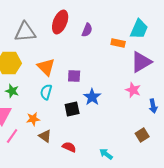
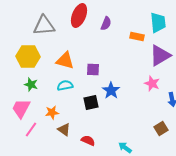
cyan trapezoid: (139, 29) -> (158, 22), turned -30
orange triangle: (46, 67) -> (65, 60), turned -30
cyan semicircle: (46, 92) -> (65, 86), turned 63

